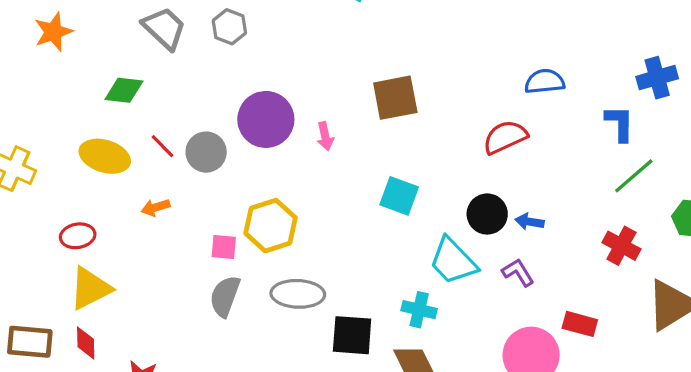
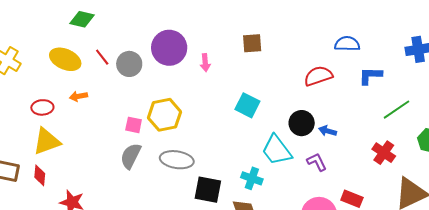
brown square: (395, 98) -> (252, 43), size x0.7
blue L-shape: (620, 123) -> (370, 76), moved, turned -95
orange arrow: (155, 207) -> (78, 96), moved

